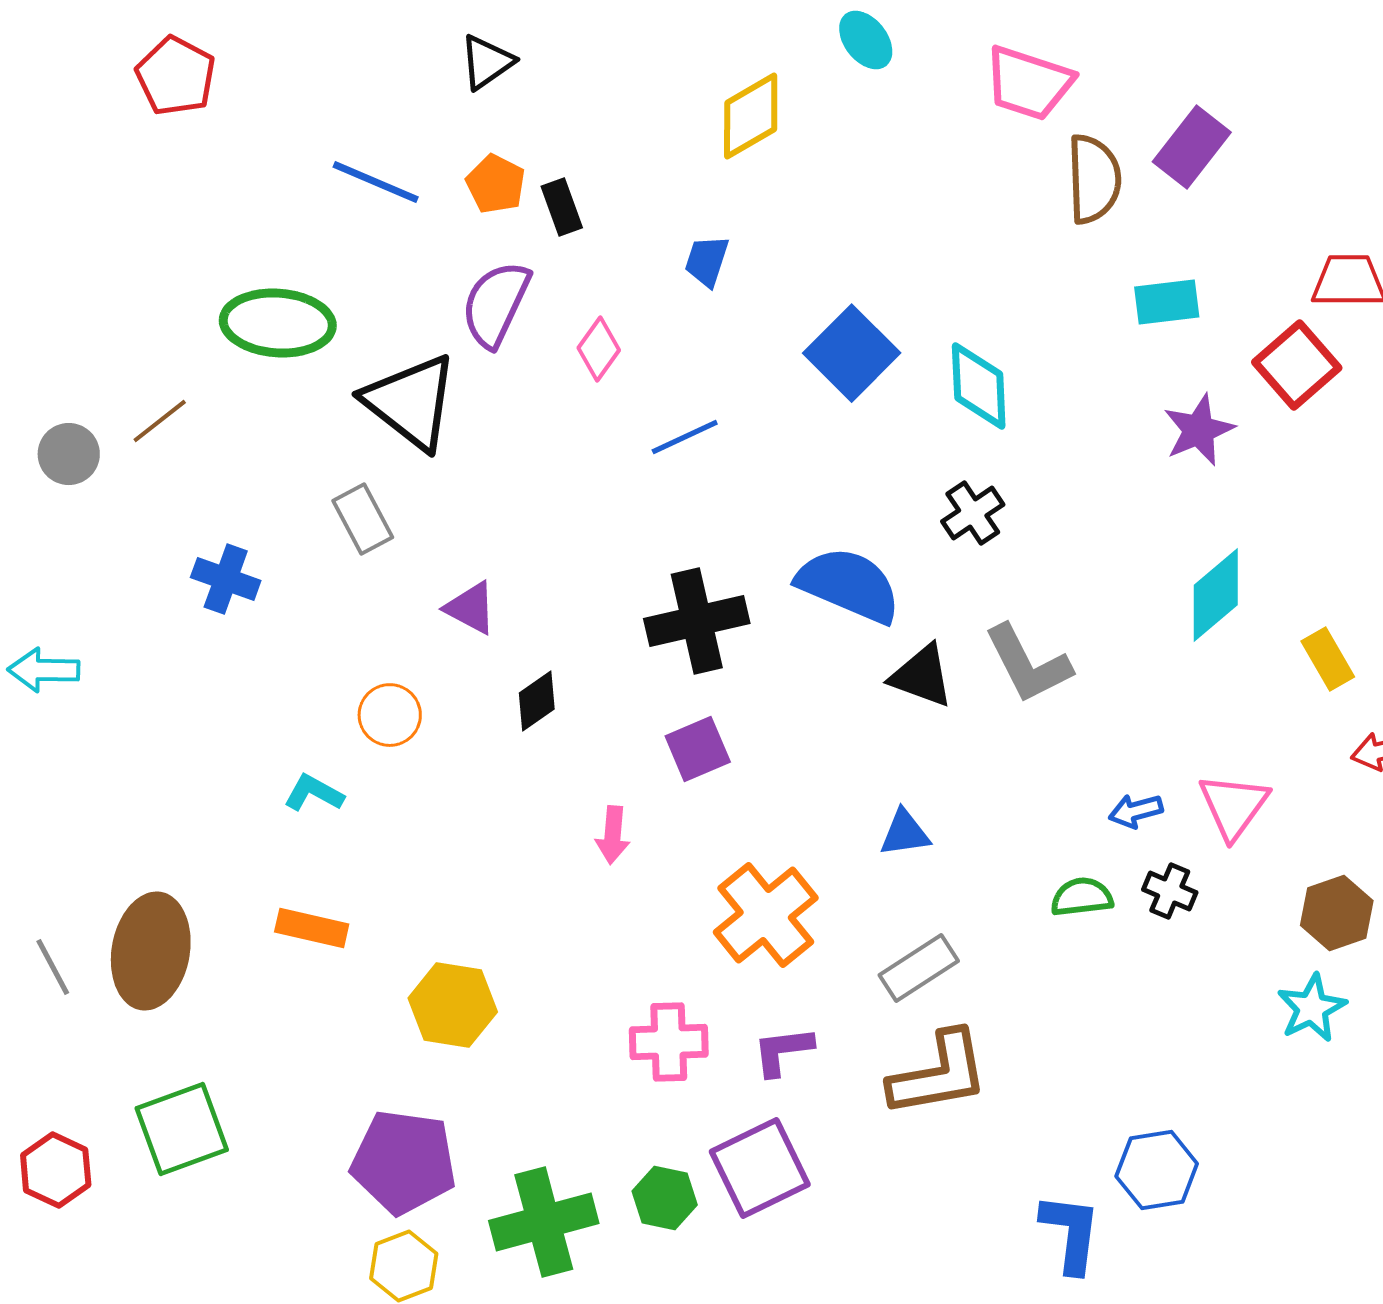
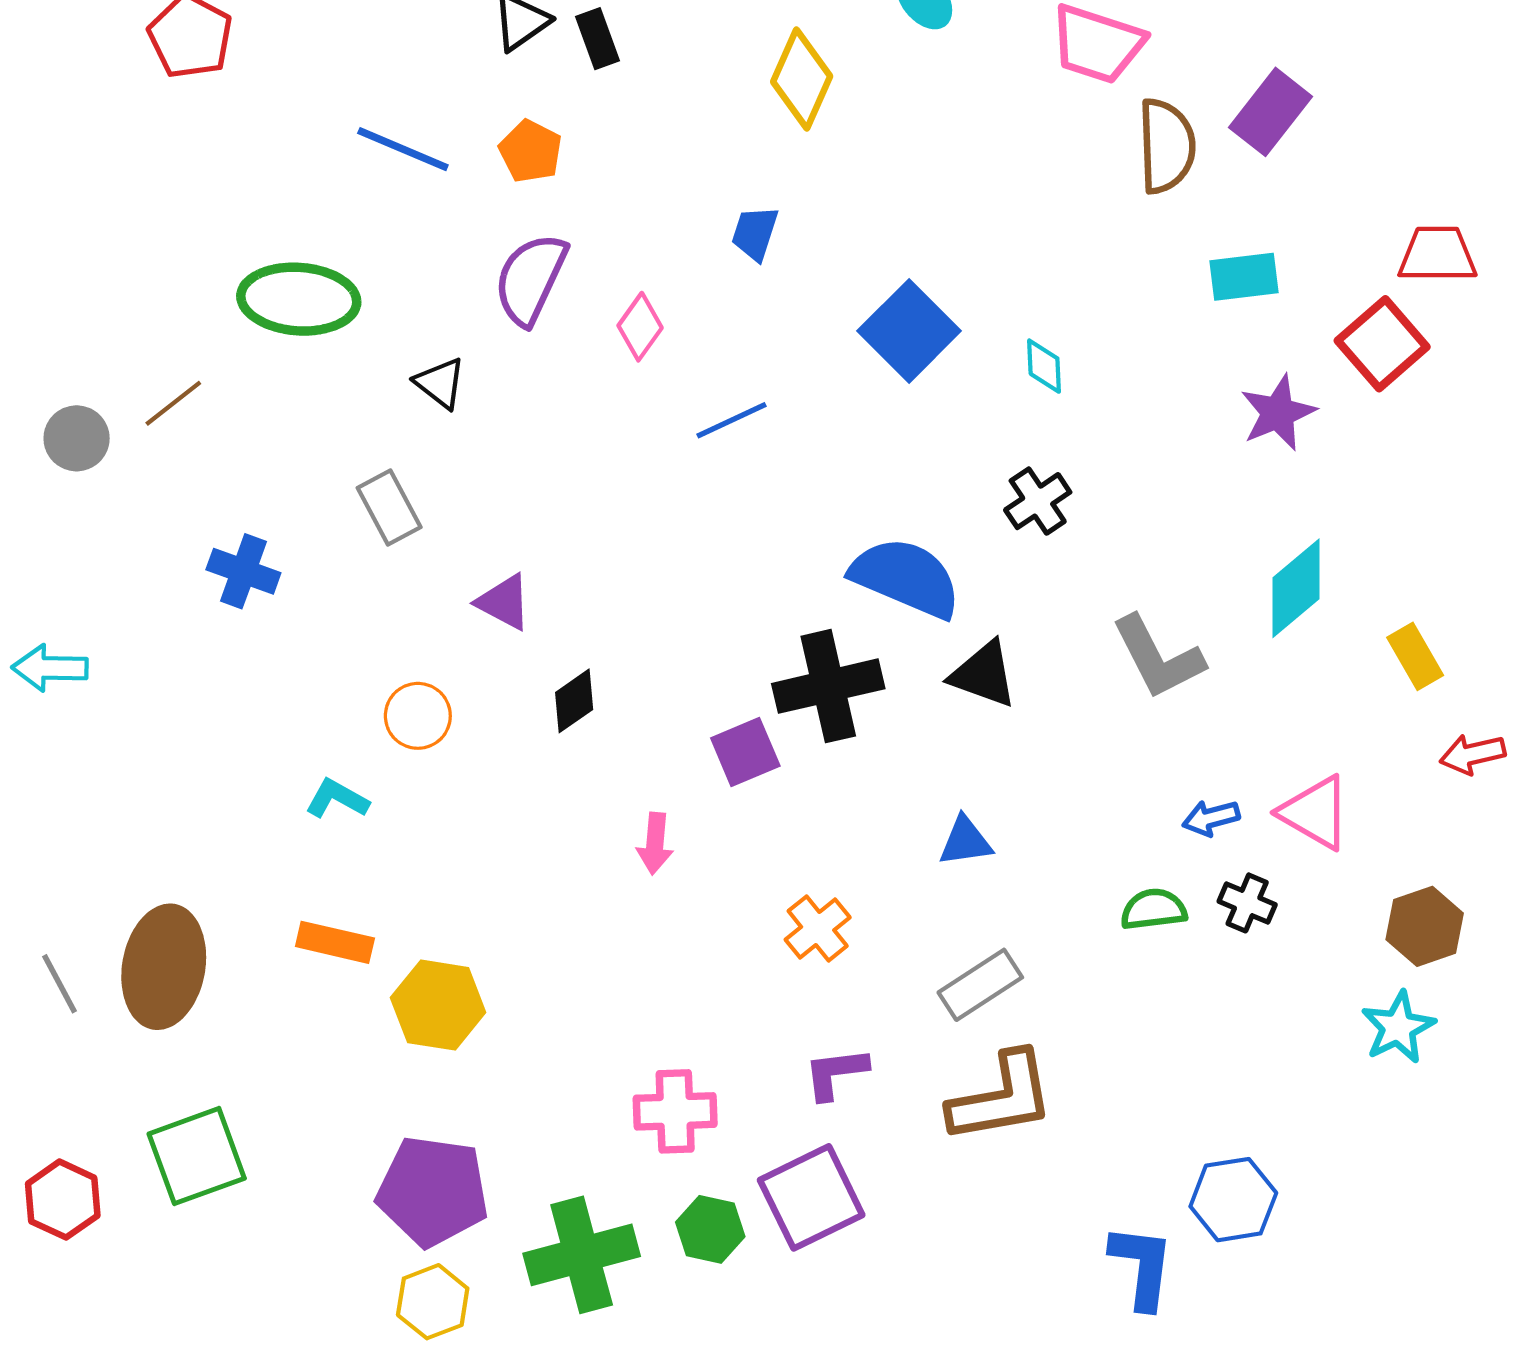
yellow diamond: (751, 116) -> (802, 79), turned -36
black rectangle: (562, 207) -> (598, 39), moved
cyan diamond: (979, 386) -> (1044, 366), size x0.6
black triangle: (411, 402) -> (440, 383), size x0.5
black cross: (697, 621) -> (828, 686), moved
gray L-shape: (1028, 664) -> (1158, 657), moved
pink triangle: (1234, 806) -> (1315, 813), turned -36
orange cross: (766, 915) -> (818, 928), size x0.6
yellow hexagon: (453, 1005) -> (438, 1005), moved
pink cross: (669, 1042) -> (675, 1111), moved

